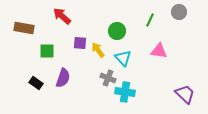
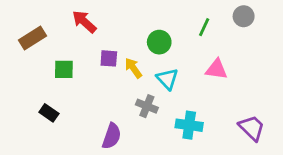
brown rectangle: (24, 28) -> (33, 38), turned -42
purple semicircle: (63, 78) -> (112, 136), moved
cyan cross: (125, 92) -> (189, 125), moved

